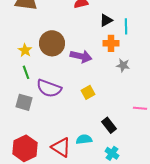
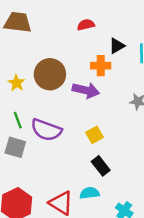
orange cross: (111, 43) -> (101, 66), moved
green line: (26, 72) -> (18, 120), moved
black rectangle: (109, 125) -> (101, 166), moved

